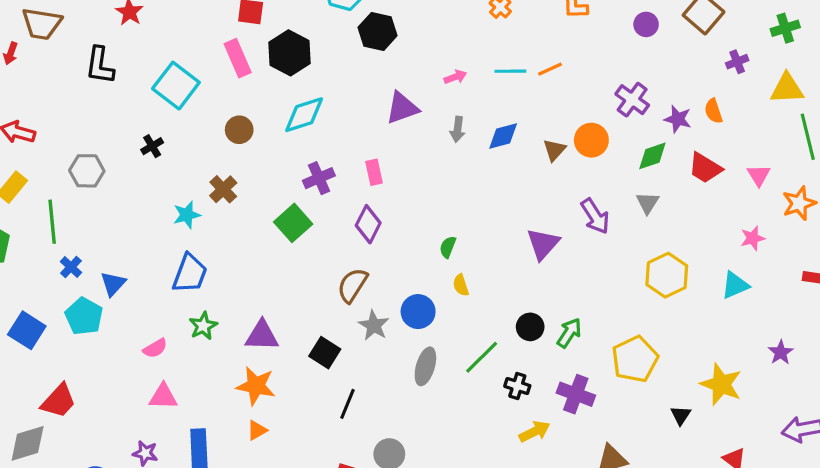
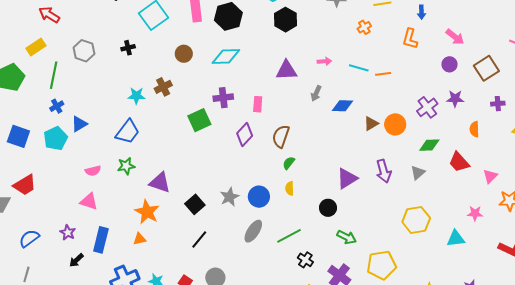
purple star: (678, 119) -> (455, 99), moved, turned -30
brown semicircle: (352, 285) -> (281, 136), moved, turned -30
black circle: (530, 327) -> (328, 208), moved
blue square: (27, 330) -> (18, 136), turned -30
green arrow: (569, 333) -> (347, 237), turned 66

